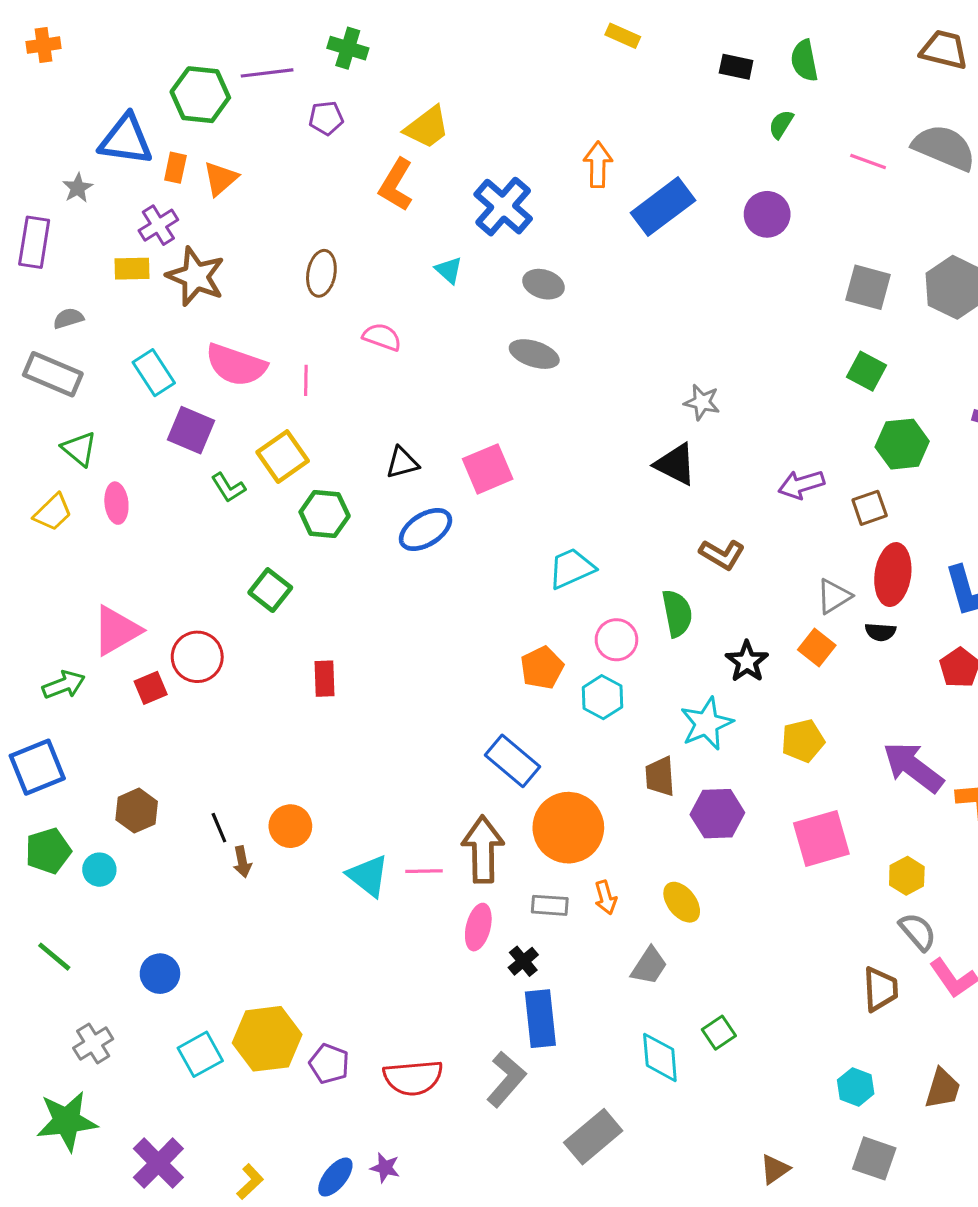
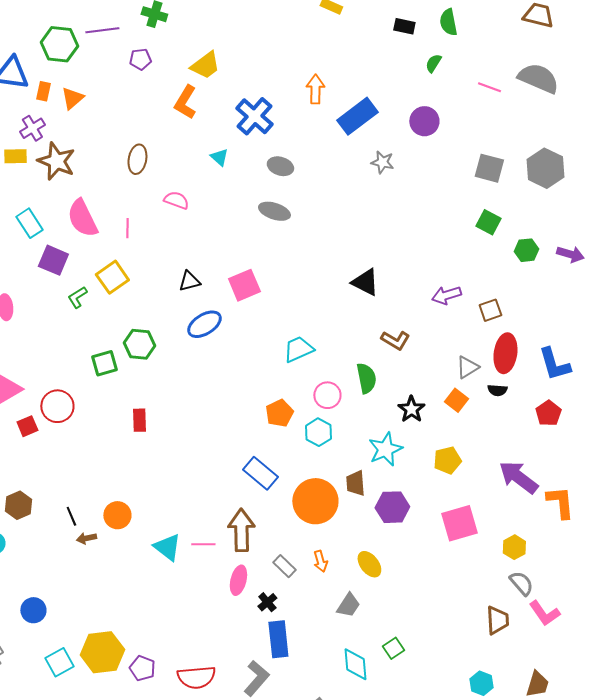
pink semicircle: (236, 365) -> (82, 218), turned 45
gray star: (702, 402) -> (382, 162), moved
green hexagon: (902, 444) -> (526, 250), moved, size x0.7
green L-shape: (228, 488) -> (77, 297), turned 90
green hexagon: (325, 514) -> (139, 344), moved
green square: (270, 590) -> (104, 363), turned 36
orange circle: (568, 828) -> (315, 501), moved
brown arrow: (242, 862) -> (86, 538), turned 90
gray rectangle: (550, 905) -> (284, 566), turned 40

